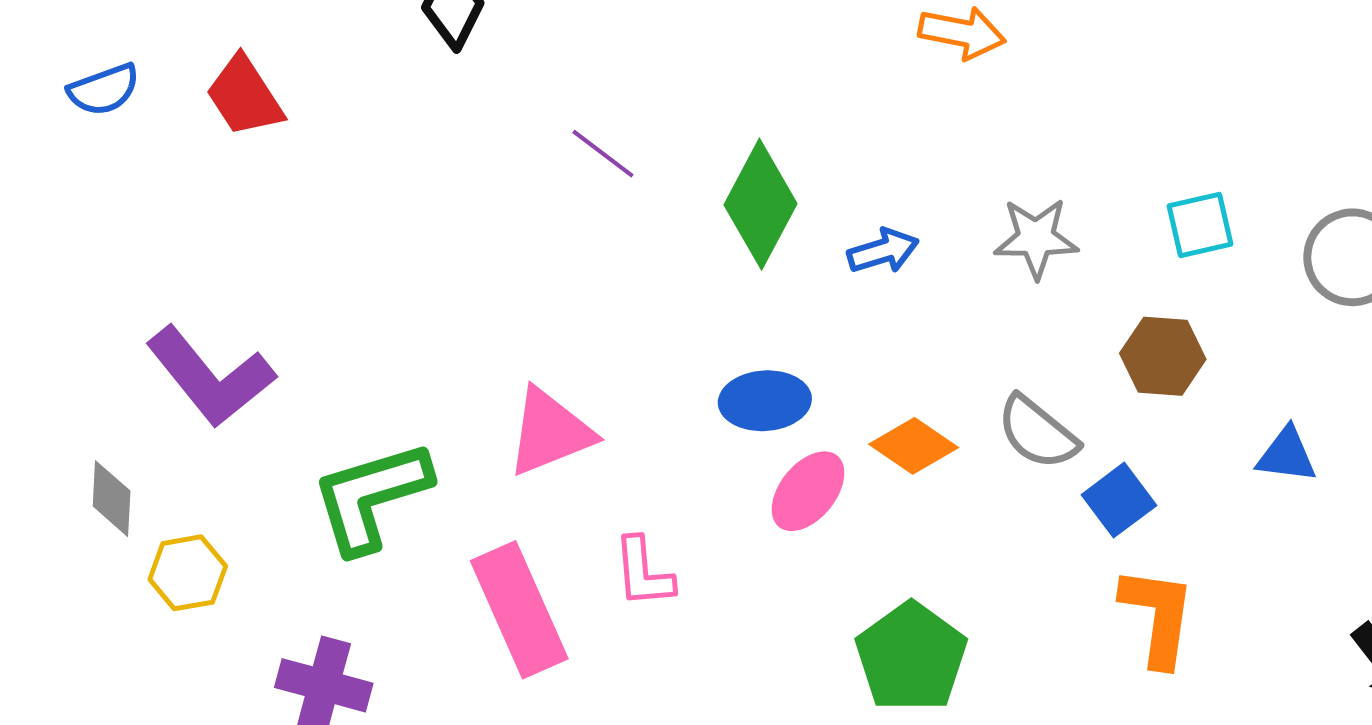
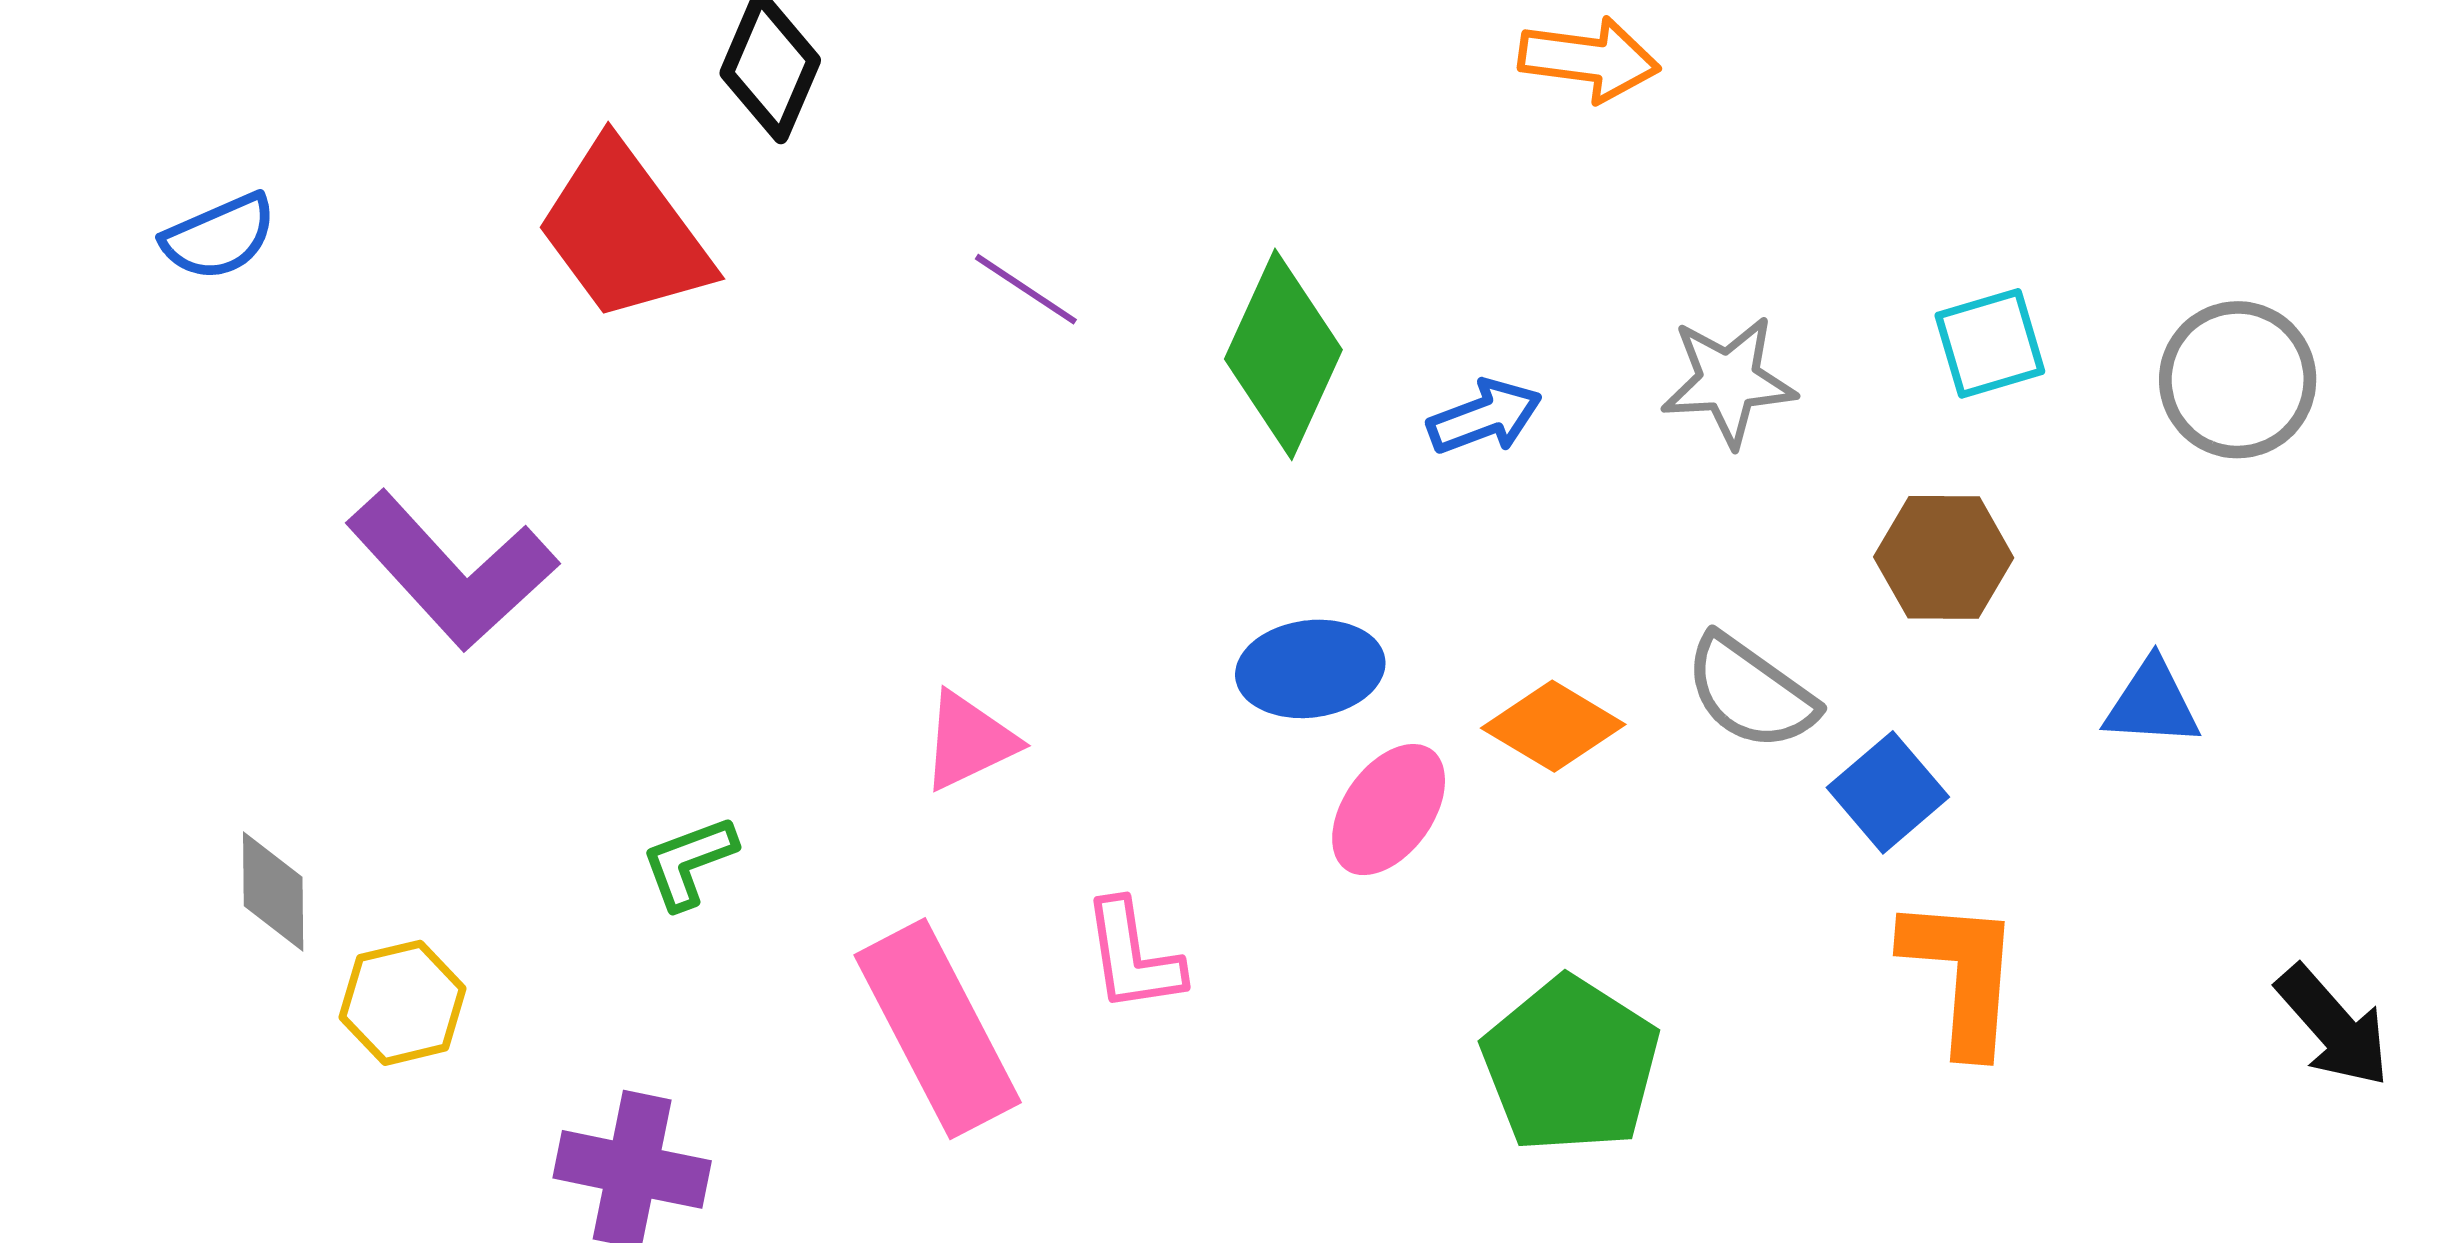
red trapezoid: (245, 96) -> (624, 232), moved, size x1.4
purple L-shape: (210, 377) -> (452, 570), moved
pink triangle: (550, 432) -> (969, 741), size x0.7
green L-shape: (371, 497) -> (689, 862), size x0.5

